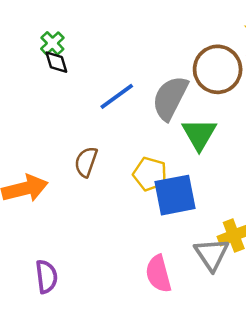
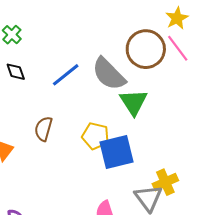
black diamond: (56, 62) -> (16, 72), moved
gray semicircle: (170, 98) -> (109, 74), turned -69

